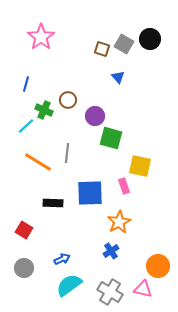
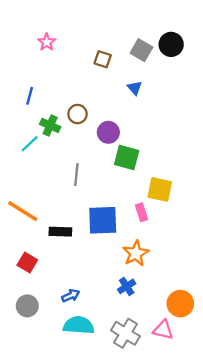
pink star: (41, 37) -> (47, 42), size x0.6
brown square: (102, 49) -> (103, 59), moved
orange line: (38, 162) -> (23, 211), moved
cyan semicircle: (69, 285) -> (79, 325), turned 40

